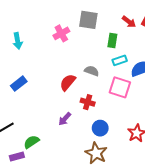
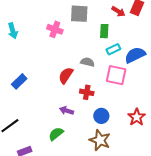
pink cross: (61, 33) -> (55, 29), turned -35
cyan arrow: (18, 41) -> (13, 31), moved
purple arrow: (65, 119) -> (67, 111), turned 72
green semicircle: (31, 142) -> (56, 134), moved

